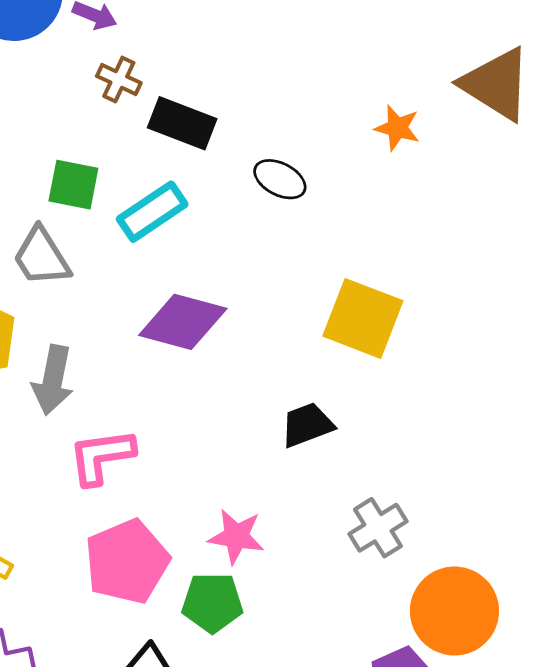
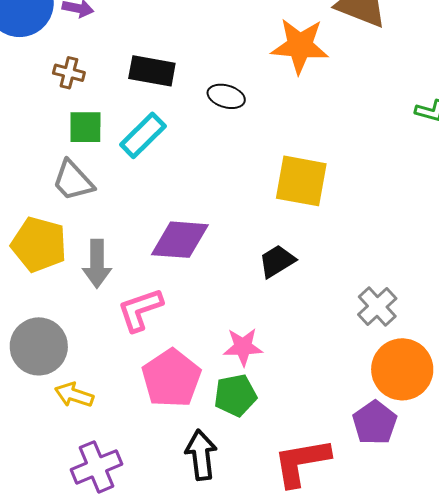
brown cross: (119, 80) -> (69, 73), moved
orange star: (397, 128) -> (300, 46), size x1.8
purple diamond: (183, 322) -> (180, 240), moved
gray cross: (378, 528) -> (377, 306), moved

